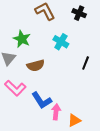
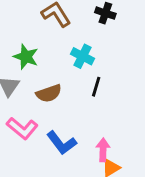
black line: (86, 63) -> (96, 87), moved
pink arrow: (56, 112) -> (103, 150), moved

